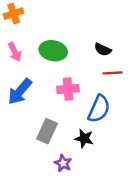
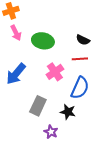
pink arrow: (15, 52) -> (16, 33), moved
red line: (113, 73) -> (80, 59), moved
pink cross: (68, 89) -> (55, 72), turned -30

